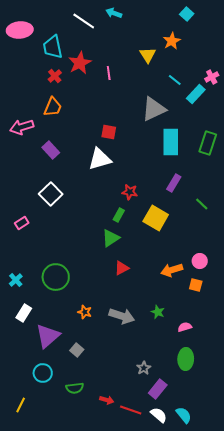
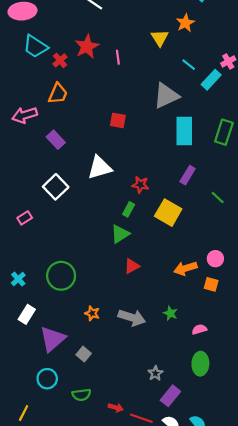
cyan trapezoid: (53, 47) -> (35, 46), moved, turned -45
white triangle: (100, 159) -> (100, 168), moved

